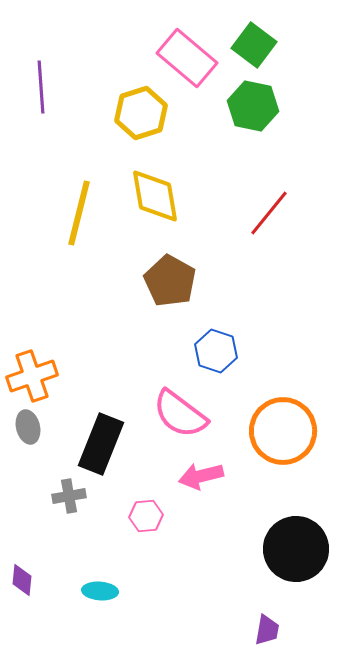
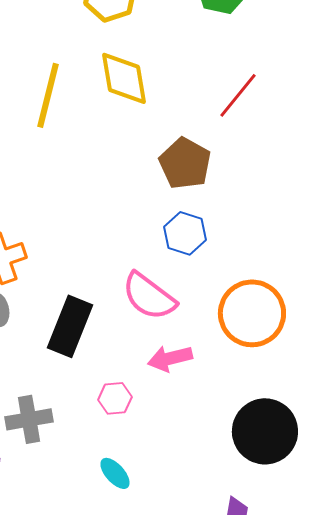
brown pentagon: (170, 281) -> (185, 163), moved
gray cross: (69, 496) -> (29, 419), moved, size x1.4
cyan ellipse: (100, 591) -> (115, 473), moved, turned 44

